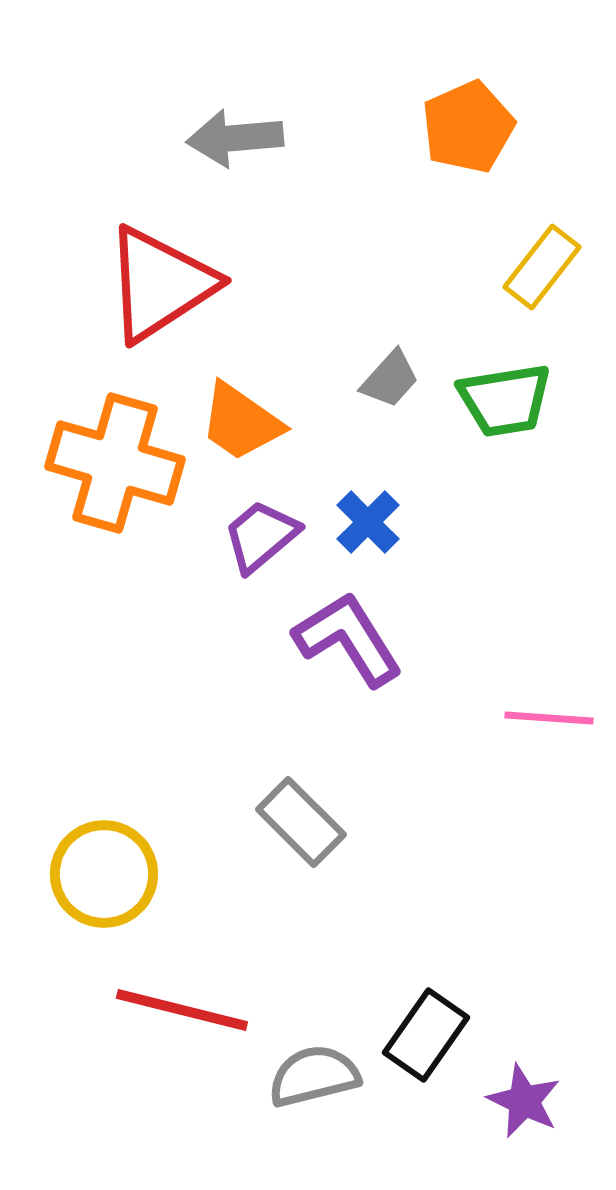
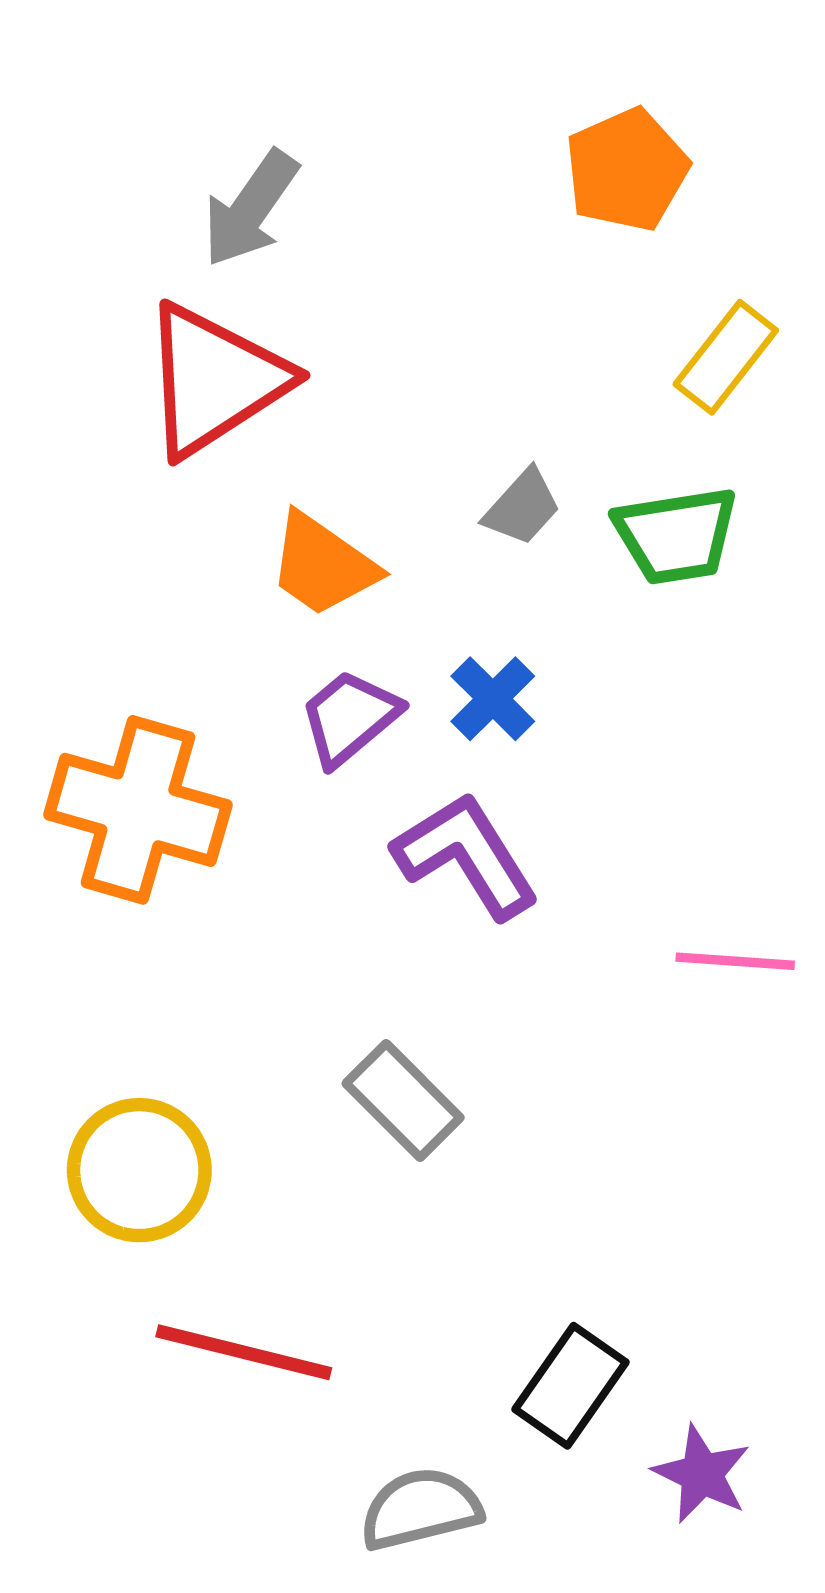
gray arrow: (235, 138) -> (250, 209), moved, turned -50
orange cross: (115, 463) -> (138, 810), moved
gray semicircle: (314, 1076) -> (420, 1509), moved

